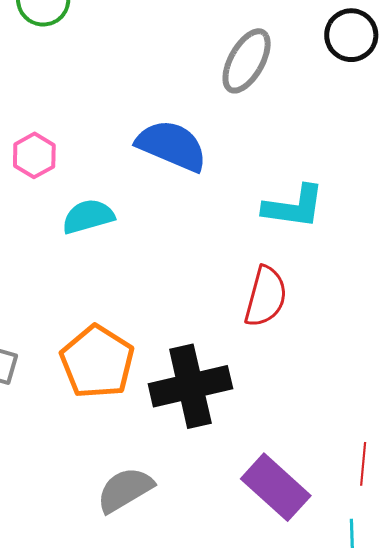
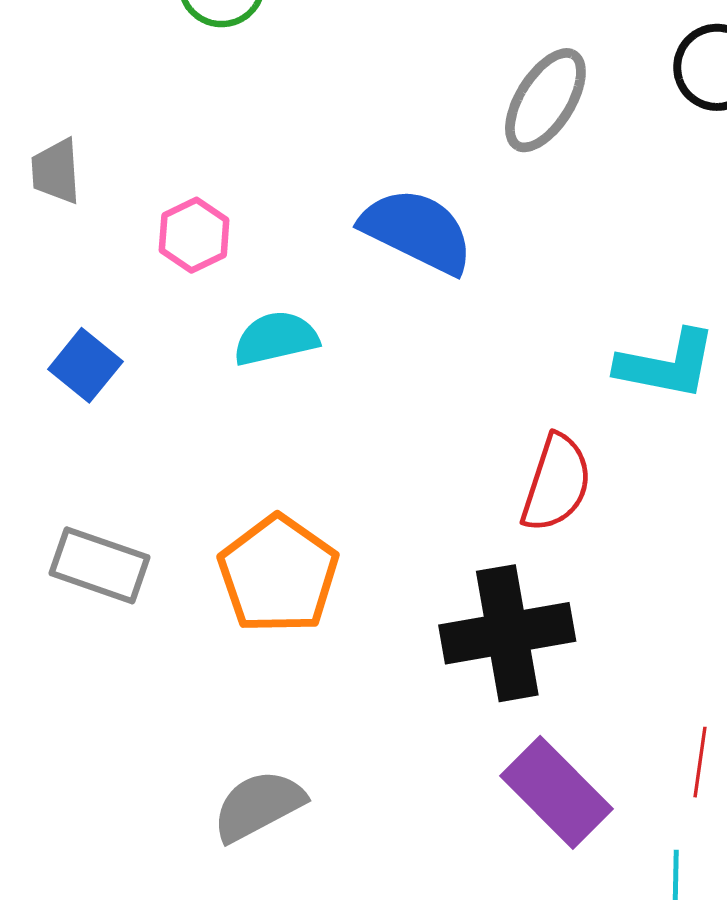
cyan L-shape: (294, 207) -> (667, 365), moved
black cross: (190, 386) -> (507, 633), moved
gray semicircle: (125, 490) -> (258, 806), moved

